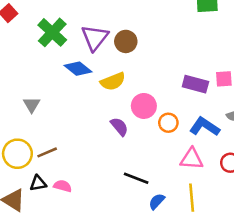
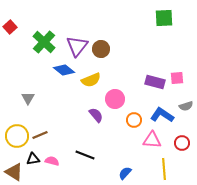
orange circle: (168, 123) -> (134, 120), moved
black line: (136, 178) -> (85, 155), moved
yellow line: (192, 198) -> (164, 169), moved

